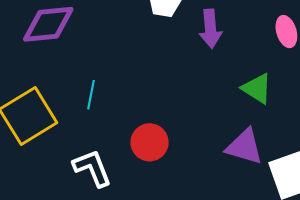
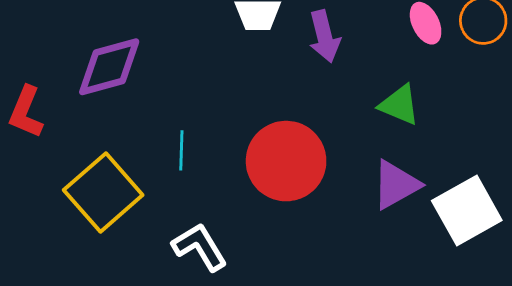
red circle: (150, 142) -> (286, 161), moved, size x1.6
purple triangle: (244, 147) -> (396, 185), turned -36

